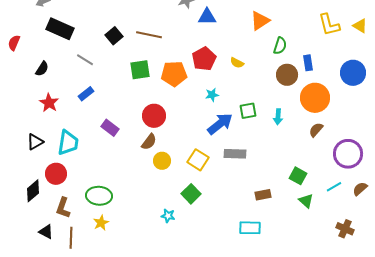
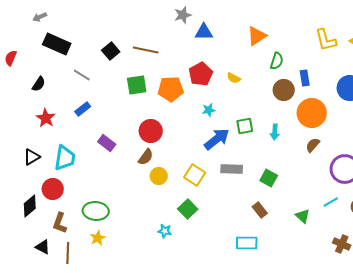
green square: (298, 176) -> (269, 178), moved
brown rectangle: (263, 195) -> (260, 210), turned 63

